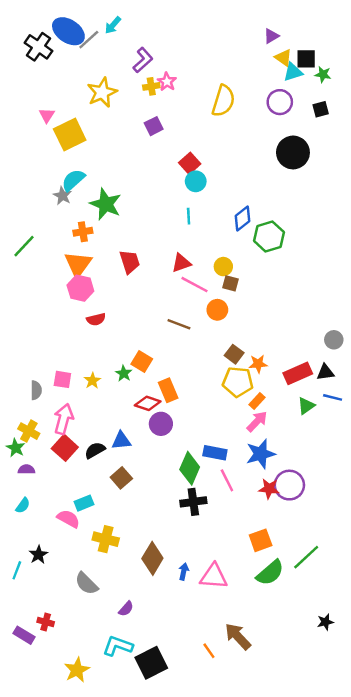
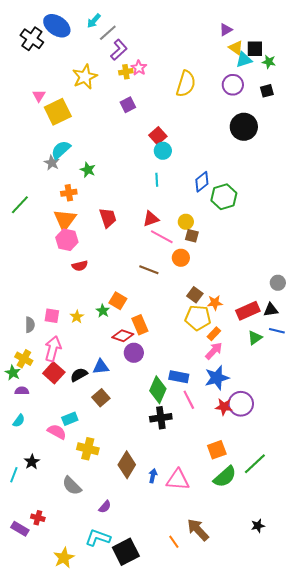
gray line: (89, 40) -> (108, 33), moved
green star: (106, 204) -> (88, 170), size x0.6
black star: (325, 622) -> (258, 526), moved

